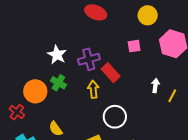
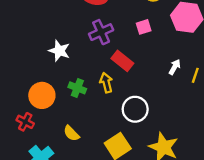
purple cross: (89, 59) -> (101, 32), moved
green cross: (58, 83) -> (77, 88), moved
white arrow: (155, 85) -> (175, 67), turned 32

